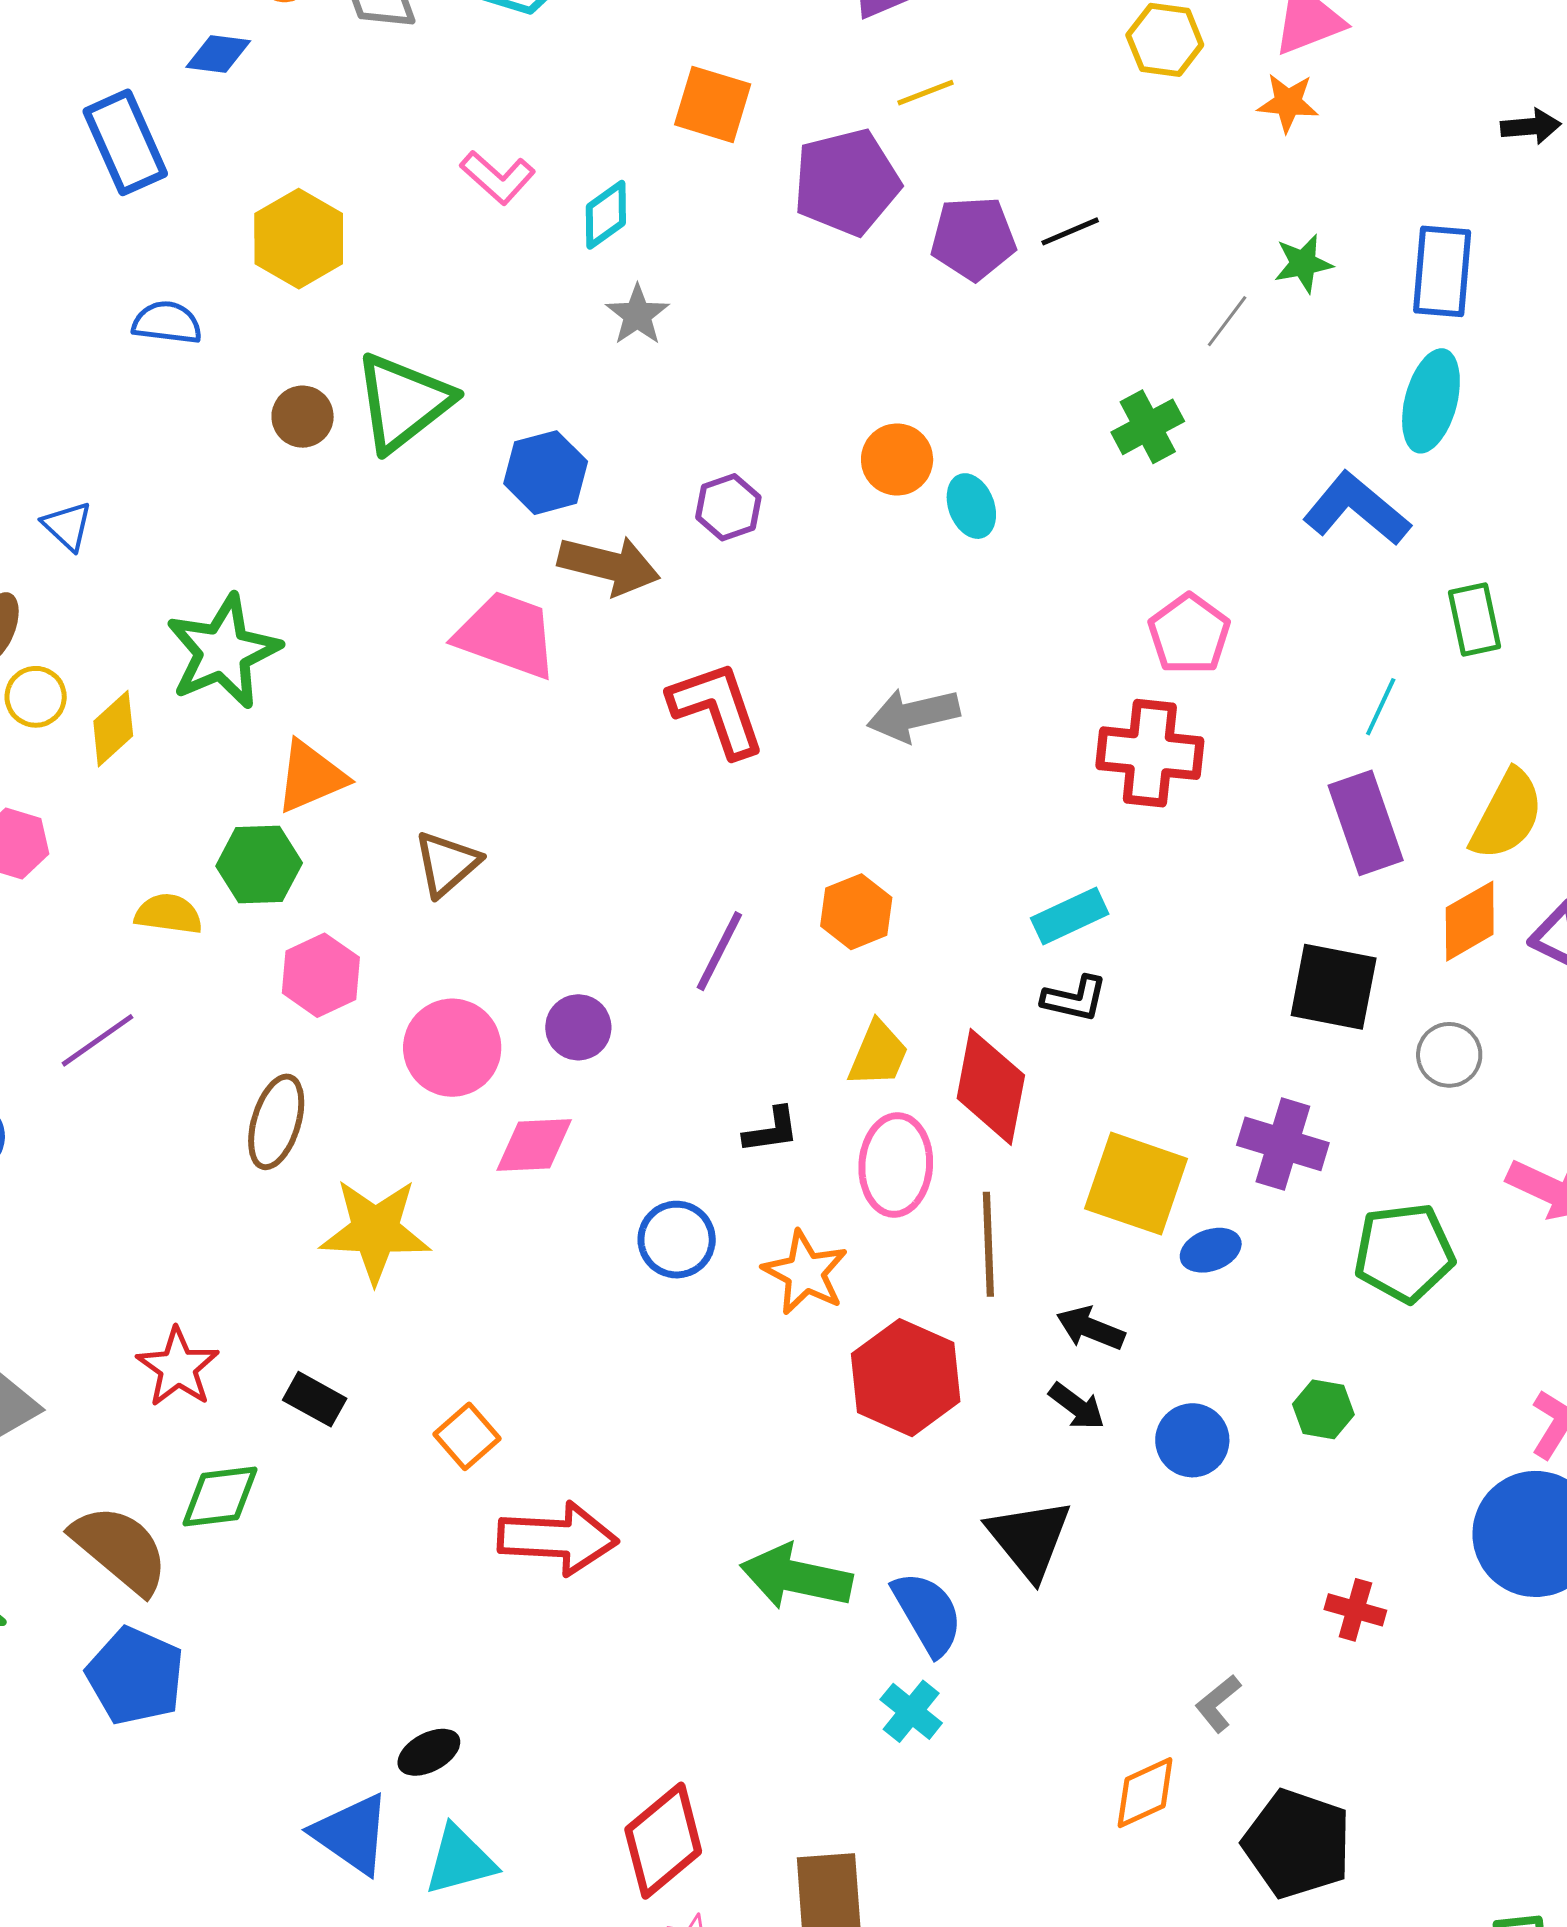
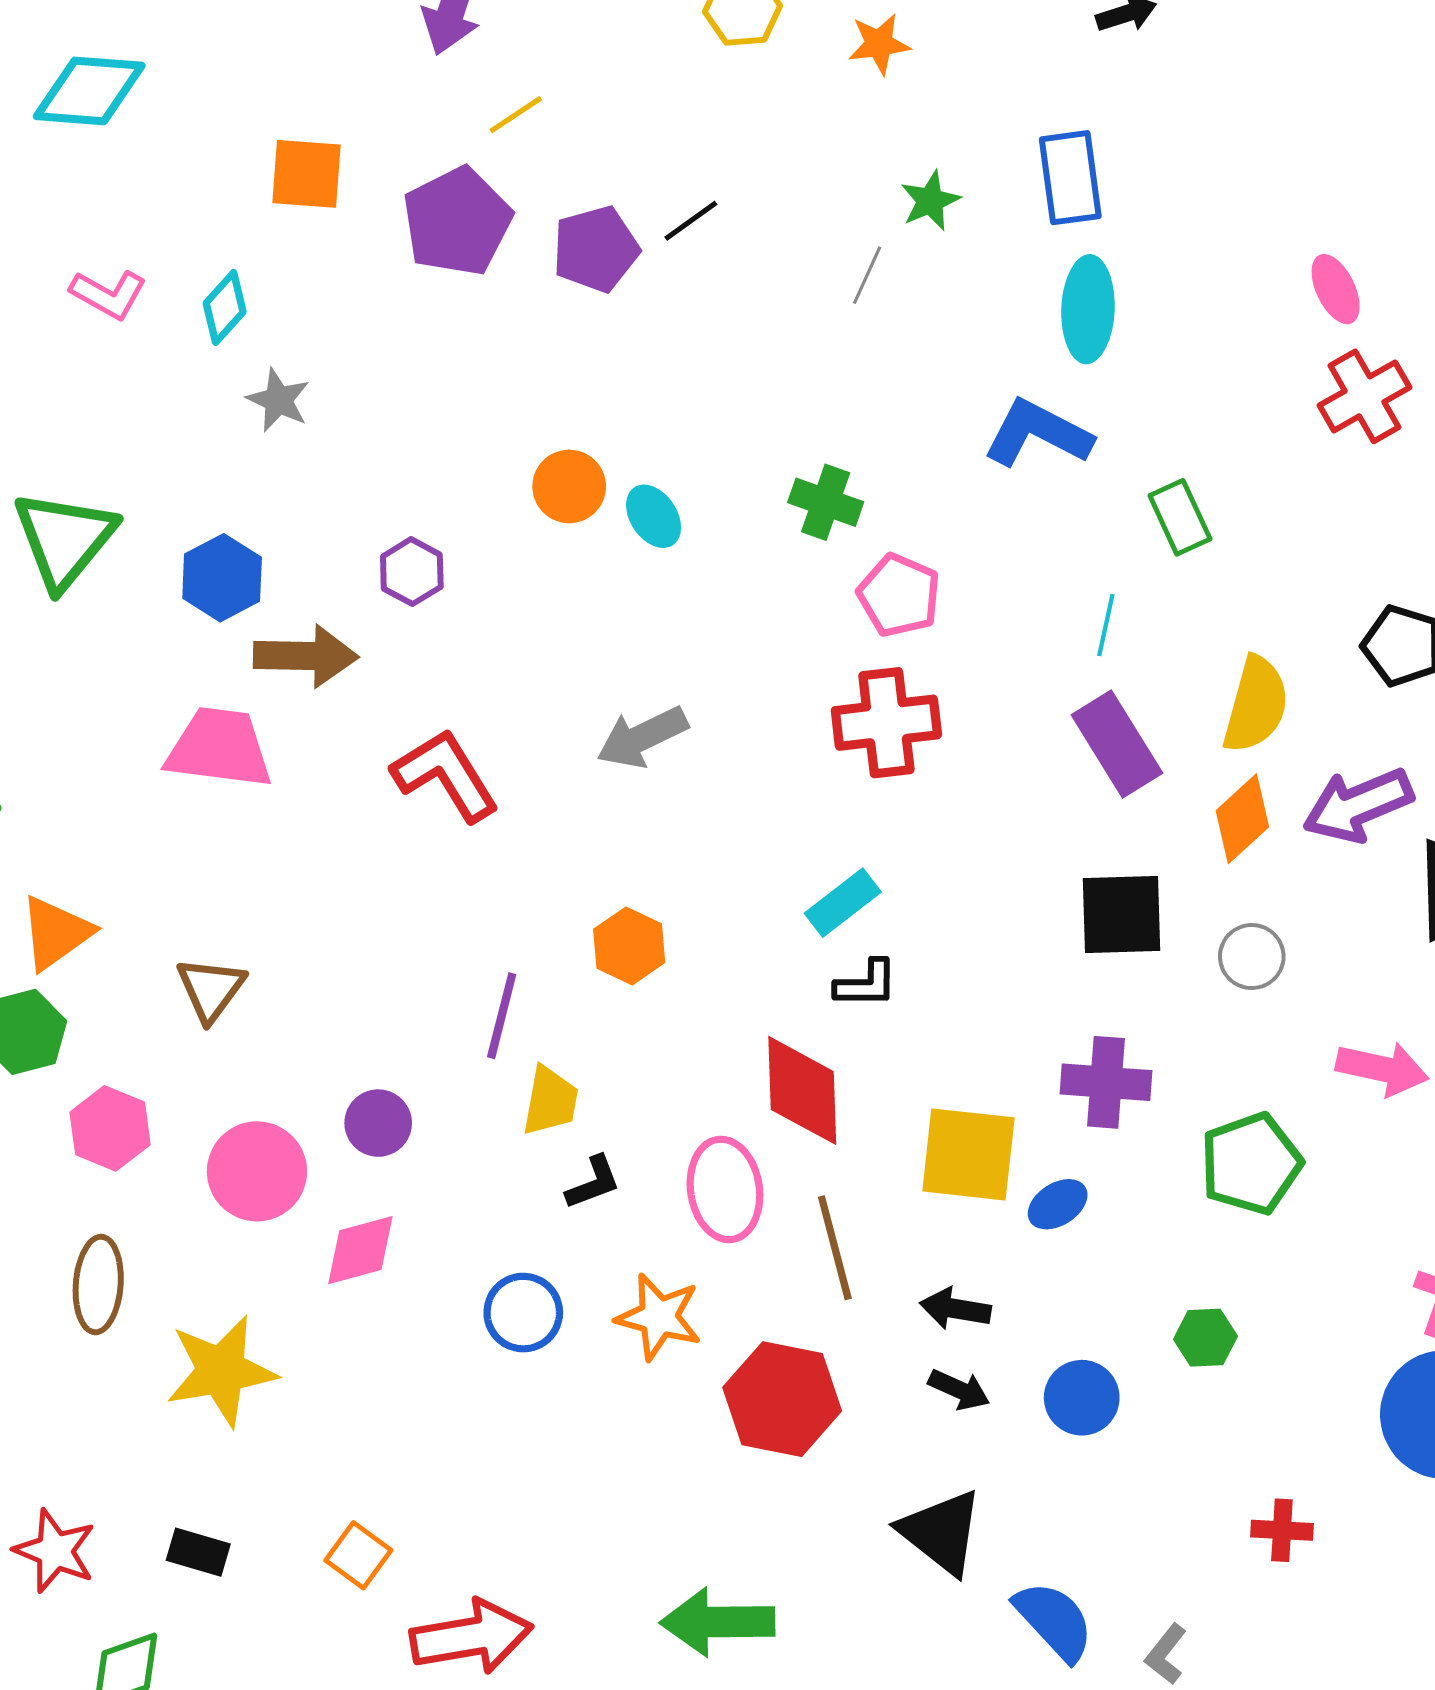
green cross: (1148, 427) -> (826, 502), moved, turned -30
yellow trapezoid: (878, 1054) -> (550, 1101), moved
blue semicircle: (928, 1613) -> (1054, 1621), moved

